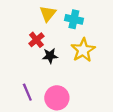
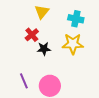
cyan cross: (74, 19) -> (76, 19), moved
yellow star: (83, 50) -> (73, 44), turned 30

